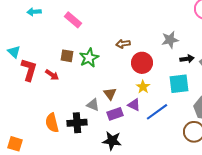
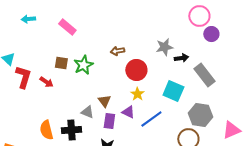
black arrow: (187, 59) -> (181, 58), moved
cyan square: (179, 84) -> (173, 91), turned 30
purple rectangle: (115, 114) -> (109, 121), turned -63

